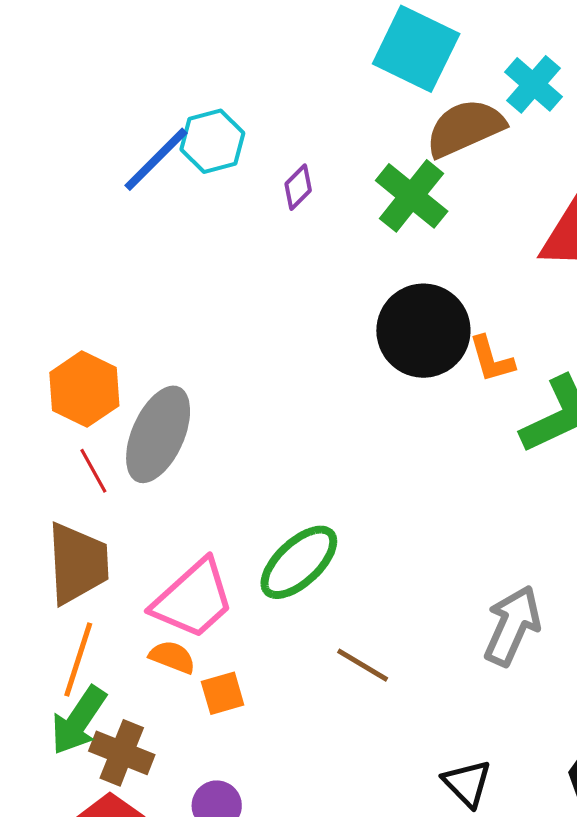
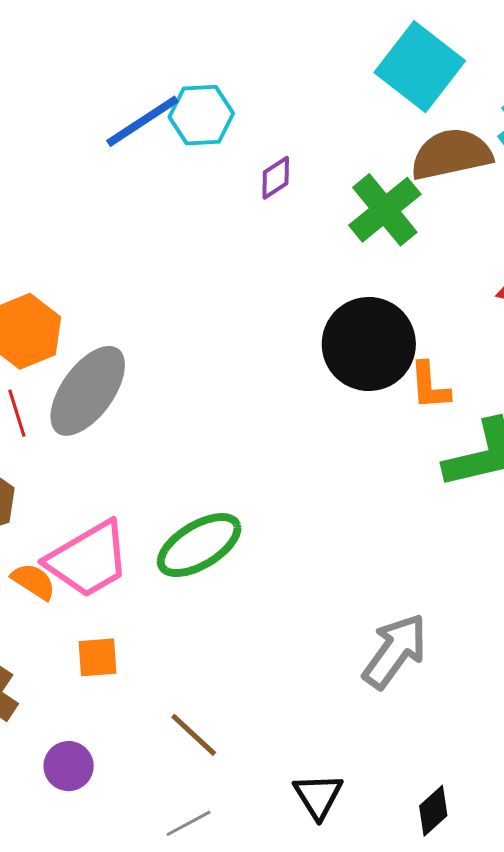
orange semicircle: (172, 657) -> (33, 581), moved
brown line: (363, 665) -> (194, 735), moved

